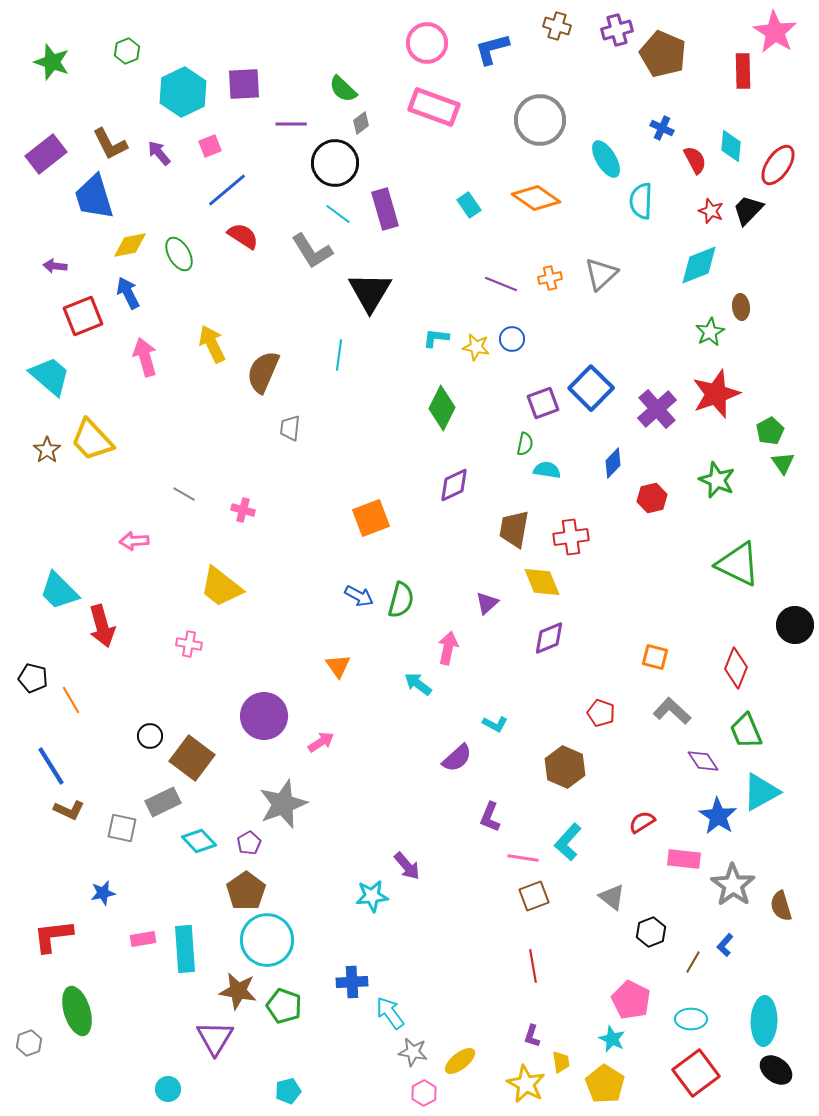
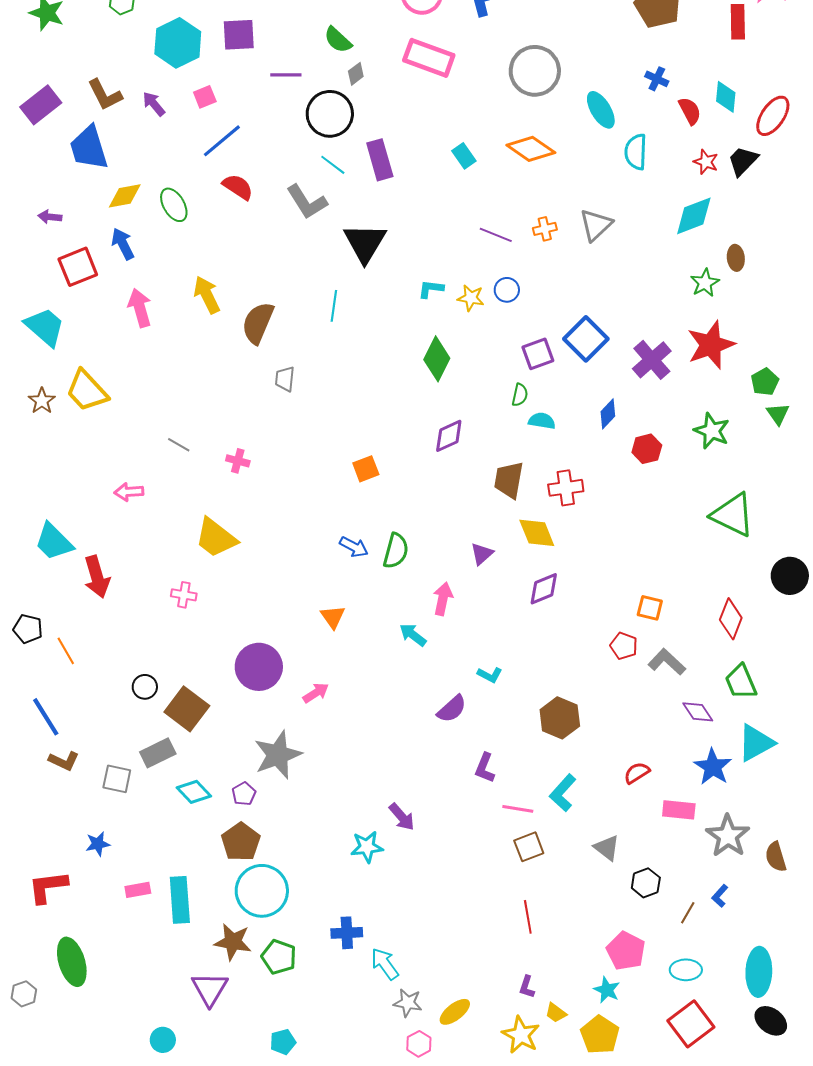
orange square: (371, 518) -> (366, 469), size x0.7
red pentagon: (601, 713) -> (624, 646), moved
yellow trapezoid: (561, 1062) -> (556, 1013), turned 135

